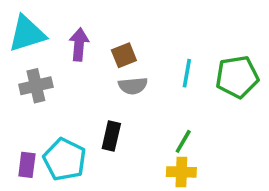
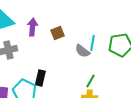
gray semicircle: (133, 86) -> (82, 51), moved, turned 42
black rectangle: (111, 136) -> (40, 78), moved

